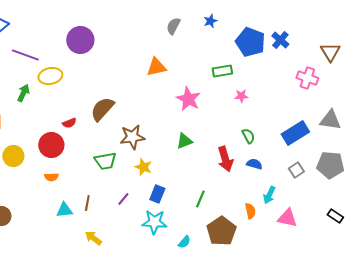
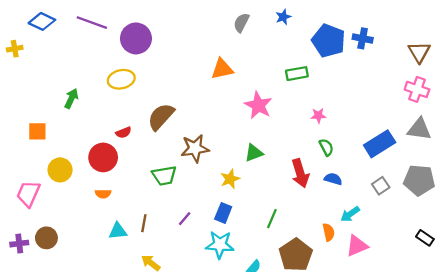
blue cross: (280, 40) -> (363, 38), turned -30
purple line: (25, 55) -> (92, 23), moved
yellow ellipse: (50, 76) -> (121, 79), moved
pink cross: (307, 78) -> (417, 89), moved
pink star: (241, 96) -> (318, 116), moved
yellow star: (143, 167) -> (230, 179), moved, turned 30
cyan arrow: (269, 195) -> (350, 214), turned 30
pink triangle: (287, 218) -> (357, 246), moved, turned -35

